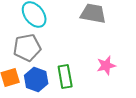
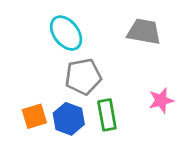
gray pentagon: (27, 48) -> (83, 77), moved

